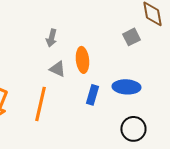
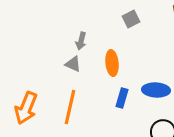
gray square: (131, 37) -> (131, 19), moved
gray triangle: (57, 69) -> (73, 64), moved

